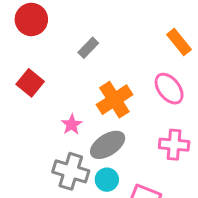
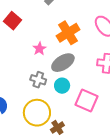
gray cross: (71, 171) -> (38, 80), size x0.7

